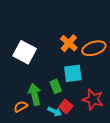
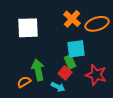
white square: (25, 52) -> (28, 28), turned -30
green rectangle: (56, 86) -> (70, 62), moved
red square: (66, 107) -> (65, 73), moved

